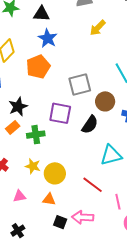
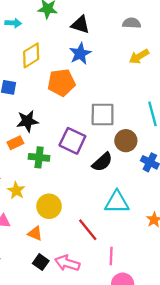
yellow star: (33, 166) -> (16, 190), moved

